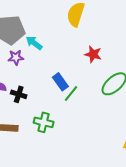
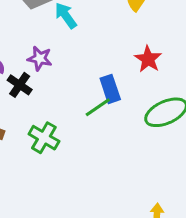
purple star: (16, 57) -> (40, 58), moved
blue rectangle: (60, 82) -> (110, 89), moved

